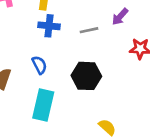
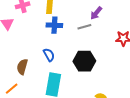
purple arrow: (120, 17) -> (96, 13), moved

